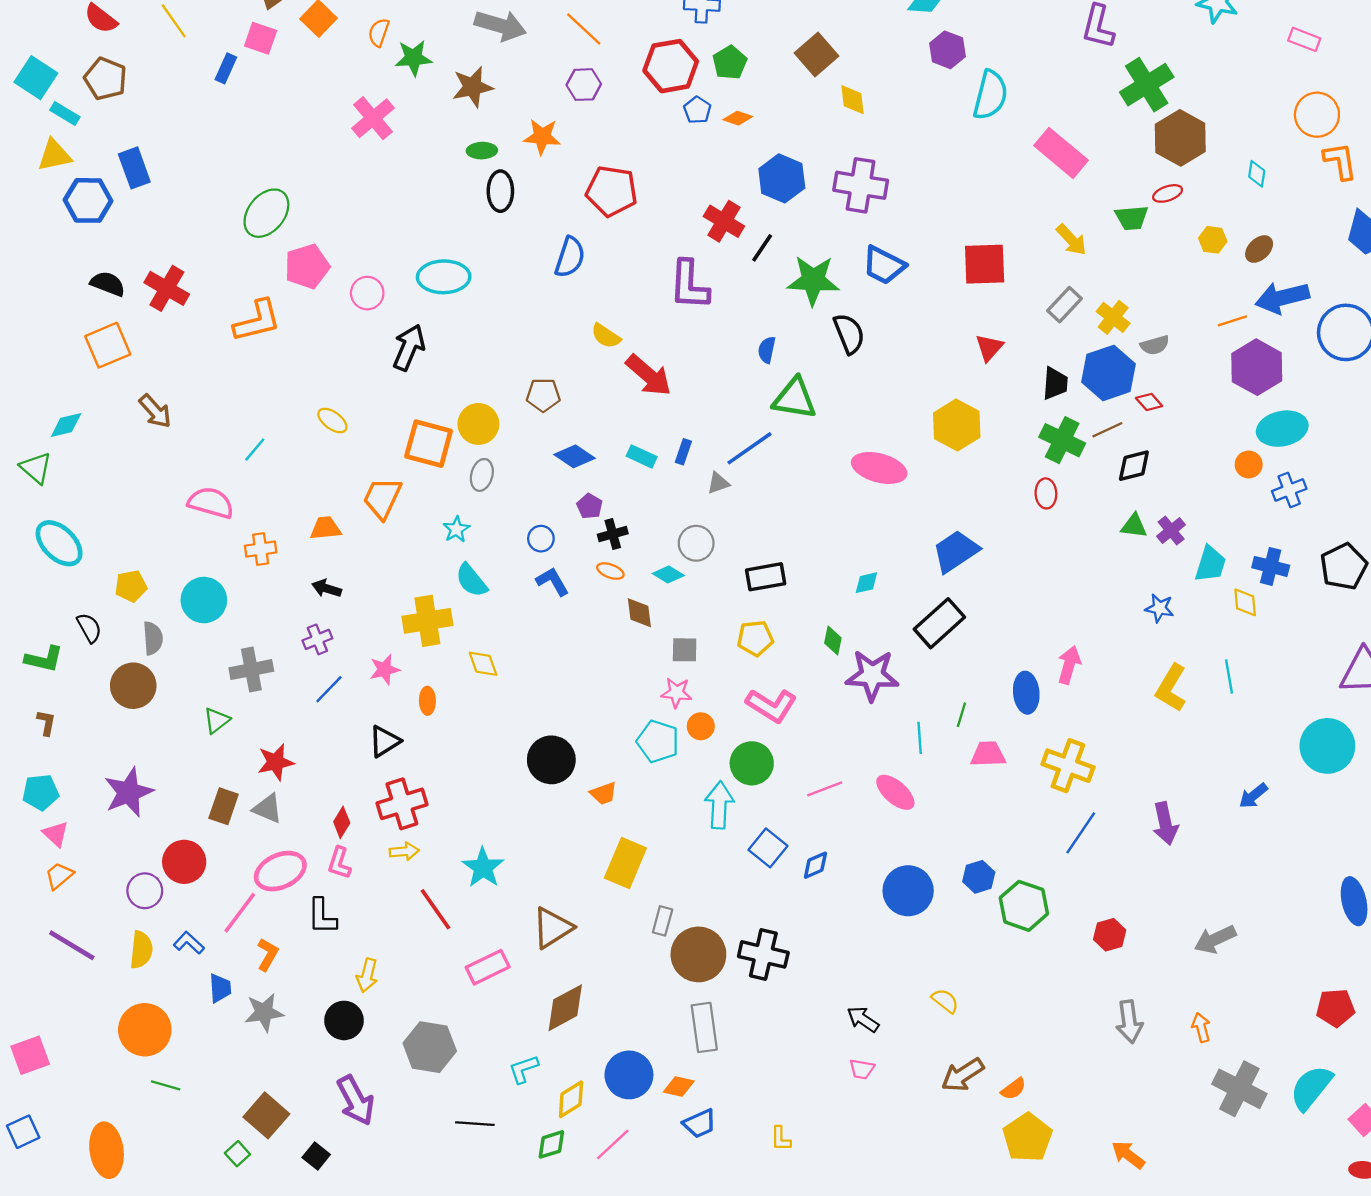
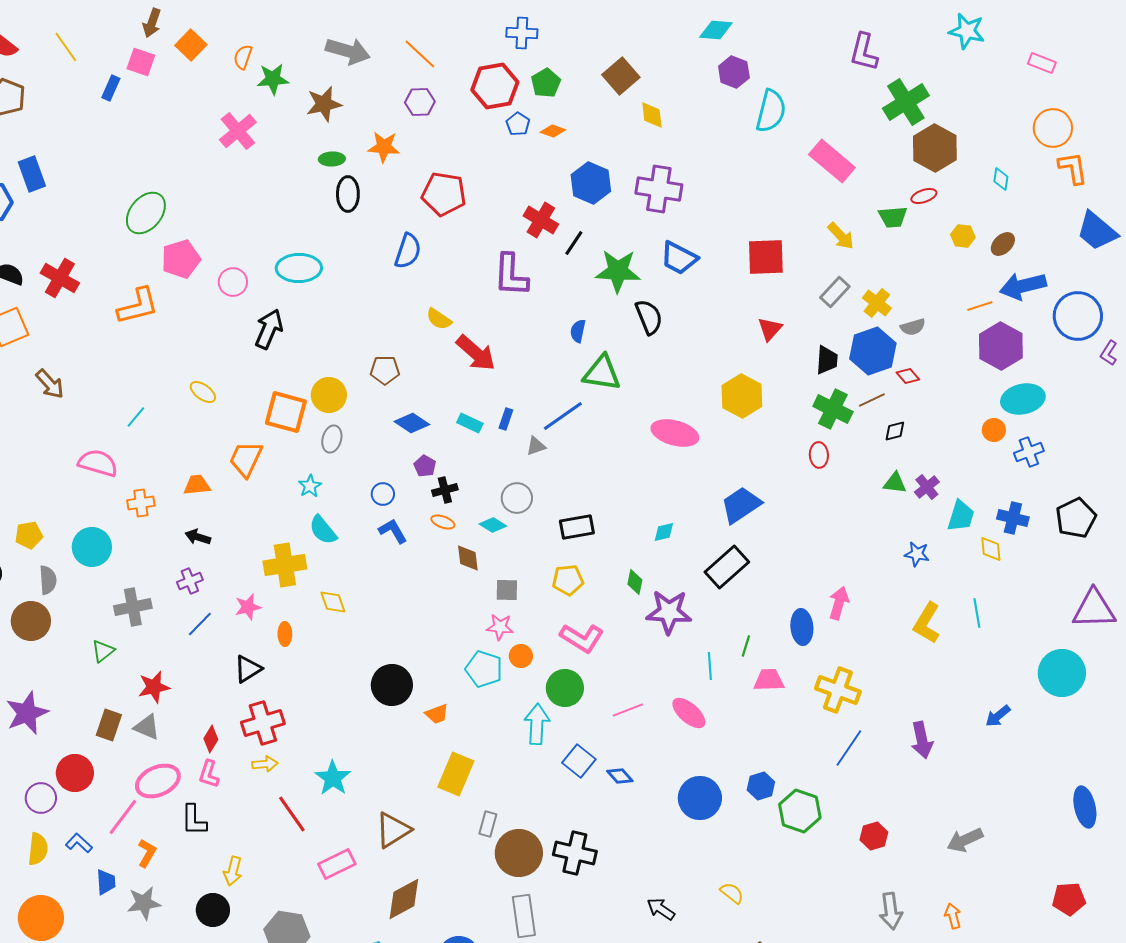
black diamond: (1134, 466) -> (895, 431), size x0.7
blue diamond: (815, 865) -> (620, 776), turned 72

